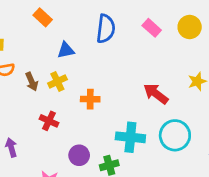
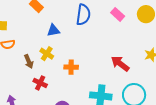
yellow cross: (57, 81) -> (47, 54), turned -32
brown arrow: (32, 82) -> (29, 61), moved

